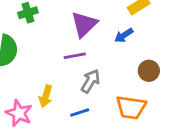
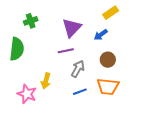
brown circle: (149, 71) -> (108, 60), moved
blue line: (80, 113) -> (80, 92), moved

